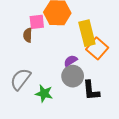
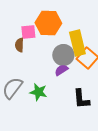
gray circle: (73, 76) -> (63, 55), moved
green star: (44, 93) -> (38, 92), moved

